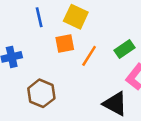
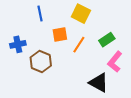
yellow square: (76, 17) -> (81, 14), moved
brown hexagon: (41, 93) -> (41, 61), moved

